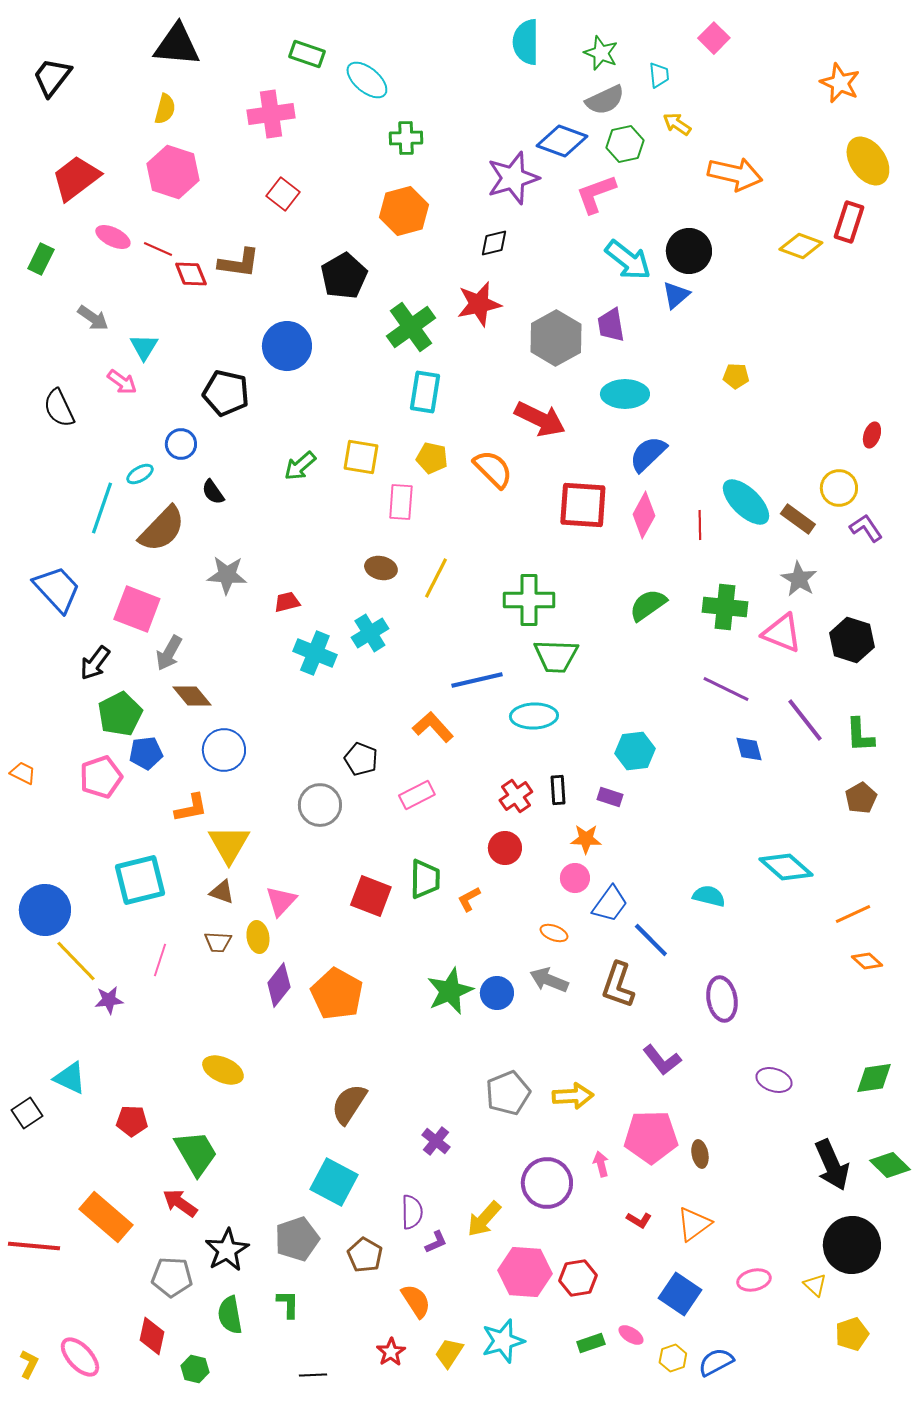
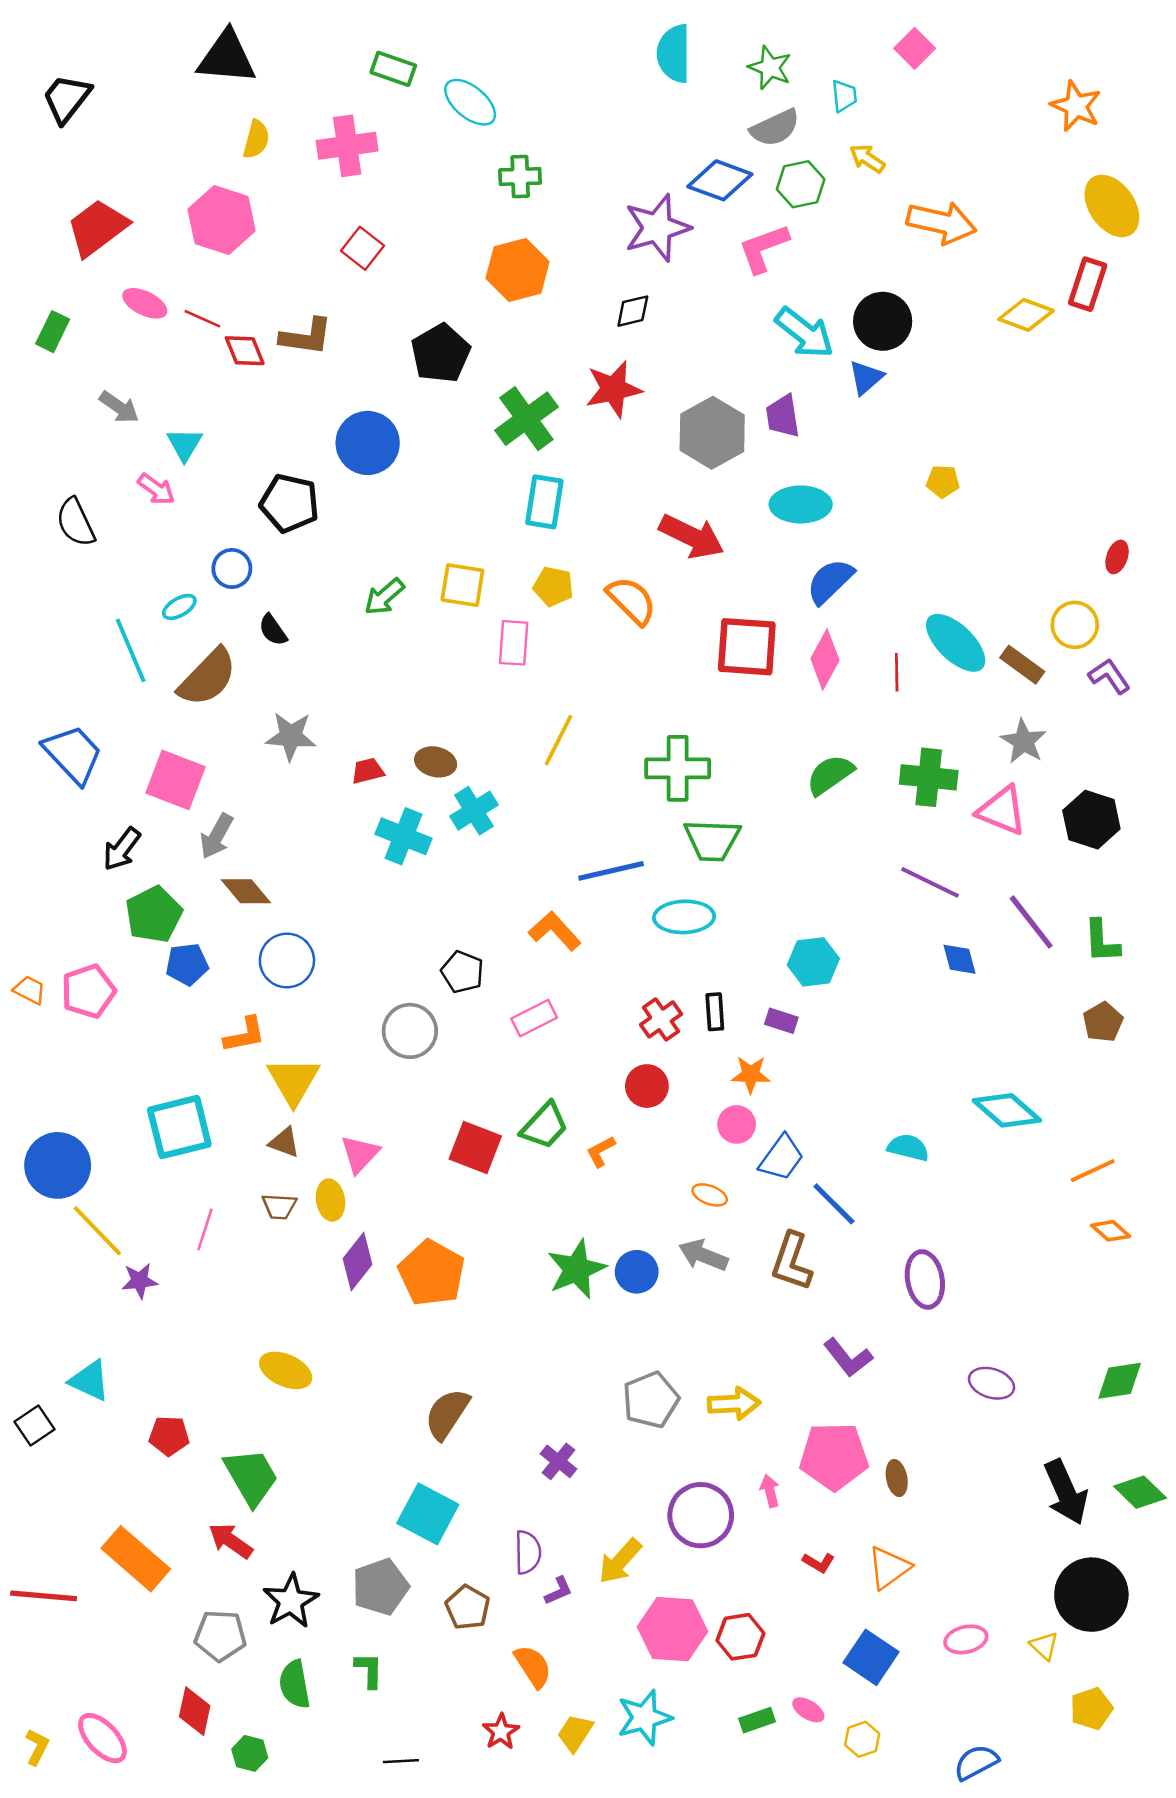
yellow semicircle: (165, 109) -> (256, 139), moved
cyan line: (102, 508) -> (131, 650), turned -42
brown ellipse: (381, 568) -> (436, 762), moved
pink pentagon: (101, 777) -> (88, 991), moved
green trapezoid: (425, 879) -> (544, 1126), turned 42
blue semicircle: (716, 1362) -> (976, 1762), moved

